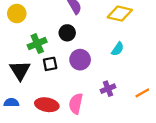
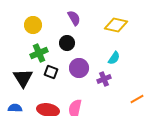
yellow circle: (17, 14) -> (33, 25), moved
black square: (50, 64) -> (51, 72), turned 32
purple cross: (108, 89) -> (104, 79), moved

